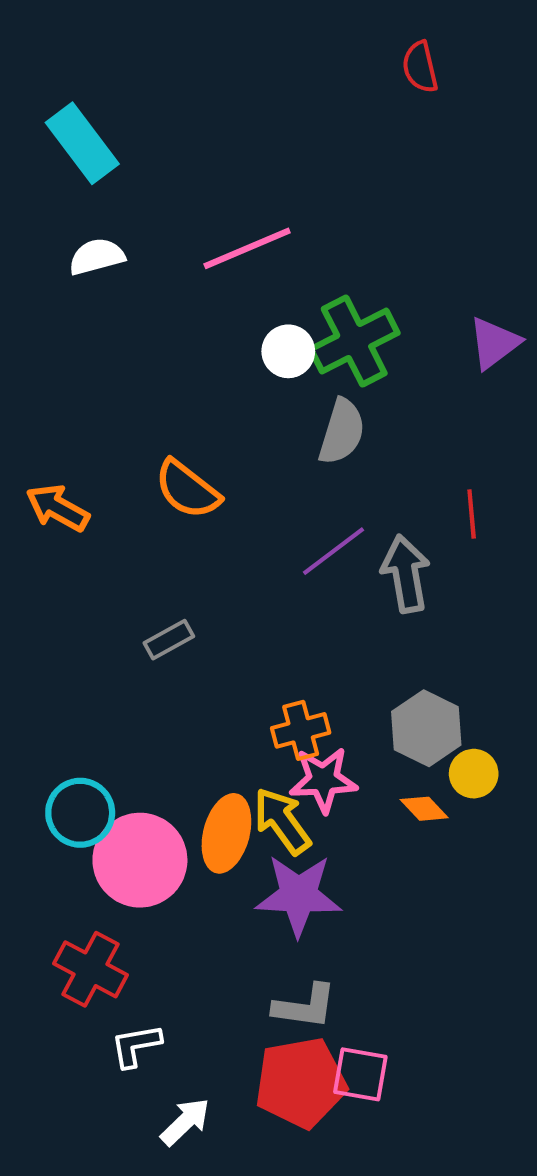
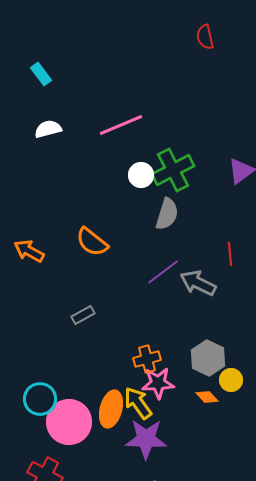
cyan rectangle: (82, 143) -> (41, 74), size x0.6
gray arrow: (406, 574) -> (198, 283), turned -54

